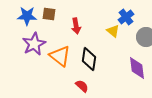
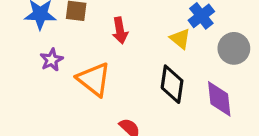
purple star: (34, 44) -> (52, 60), size x0.6
black diamond: (89, 59) -> (172, 84), moved

